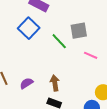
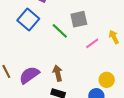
pink line: (91, 55) -> (92, 43), turned -56
purple semicircle: (26, 83) -> (29, 75), size x1.5

